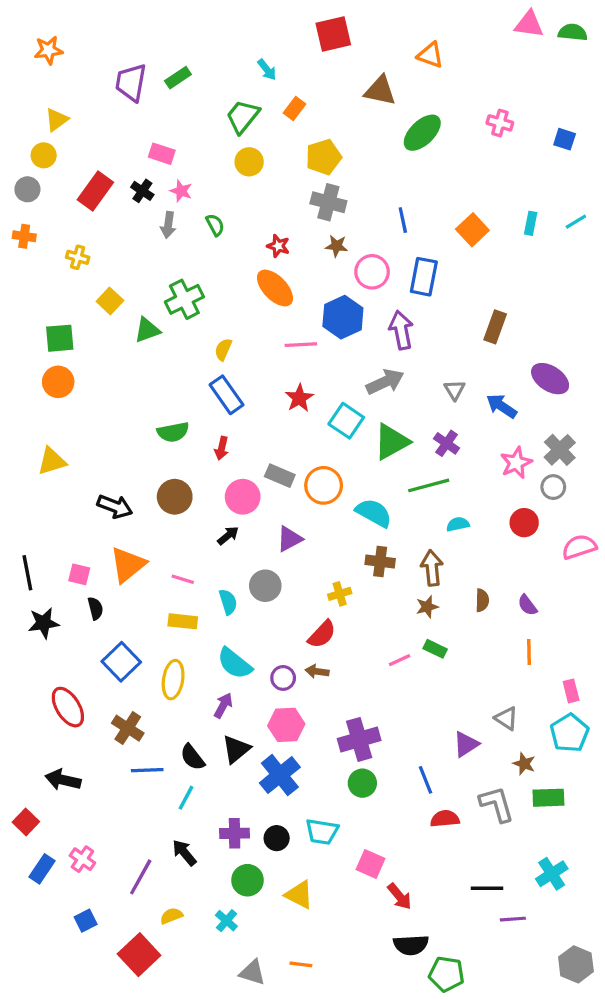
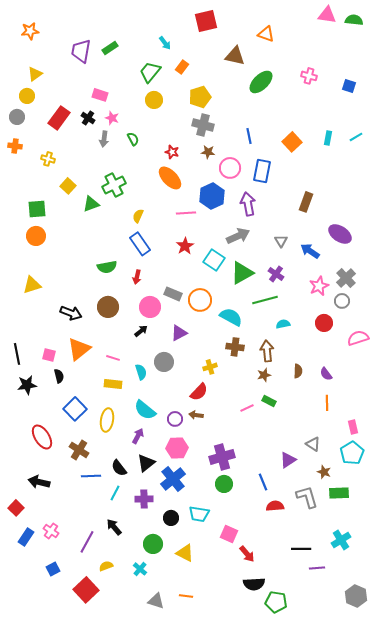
purple cross: (235, 833) -> (144, 499), moved

